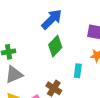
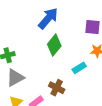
cyan rectangle: (78, 71) -> (79, 68), turned 56

